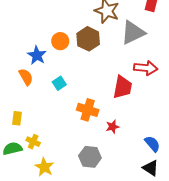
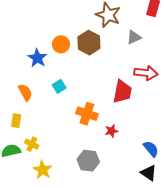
gray triangle: (133, 33) -> (134, 37), size x0.6
orange semicircle: (26, 77) -> (25, 92), moved

